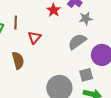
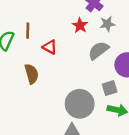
red star: (54, 10) -> (80, 25), moved
red triangle: (34, 37) -> (50, 47), turned -40

